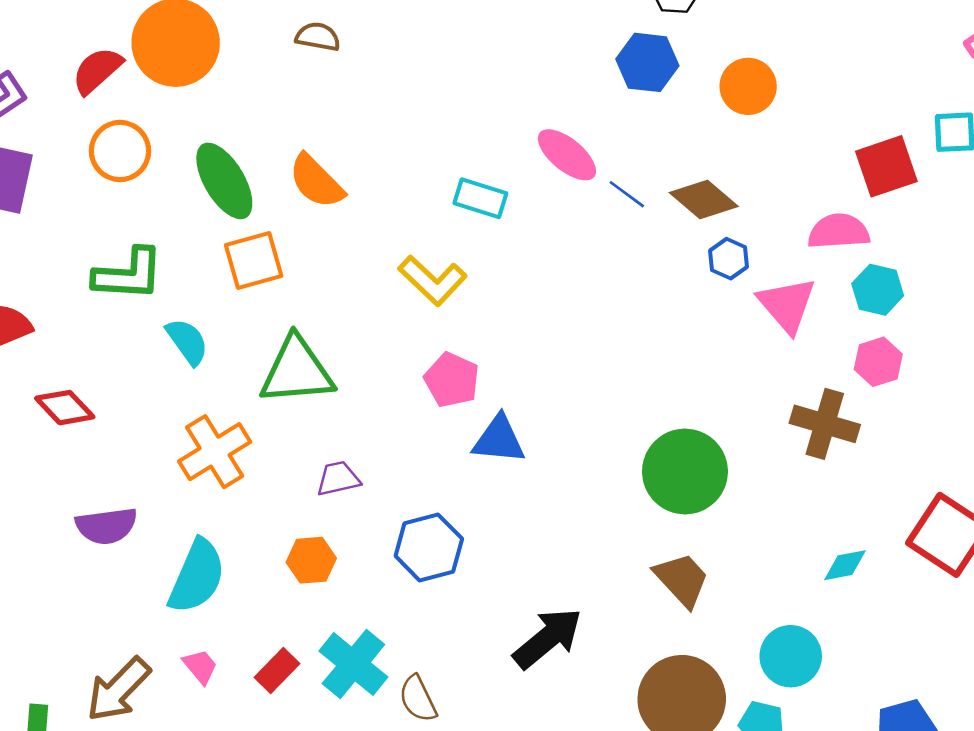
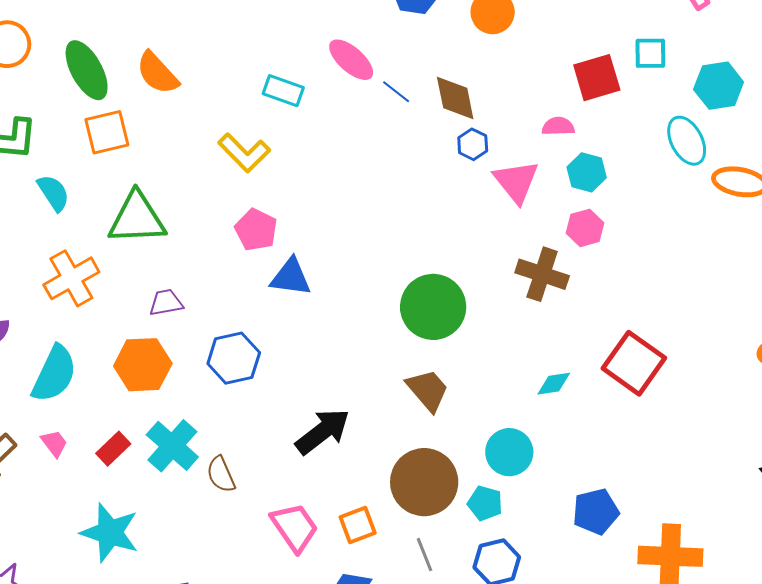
brown diamond: (704, 200) -> (455, 98), turned 36
pink semicircle: (839, 231) -> (558, 126), size x0.7
orange hexagon: (311, 560) -> (143, 365), size x1.5

